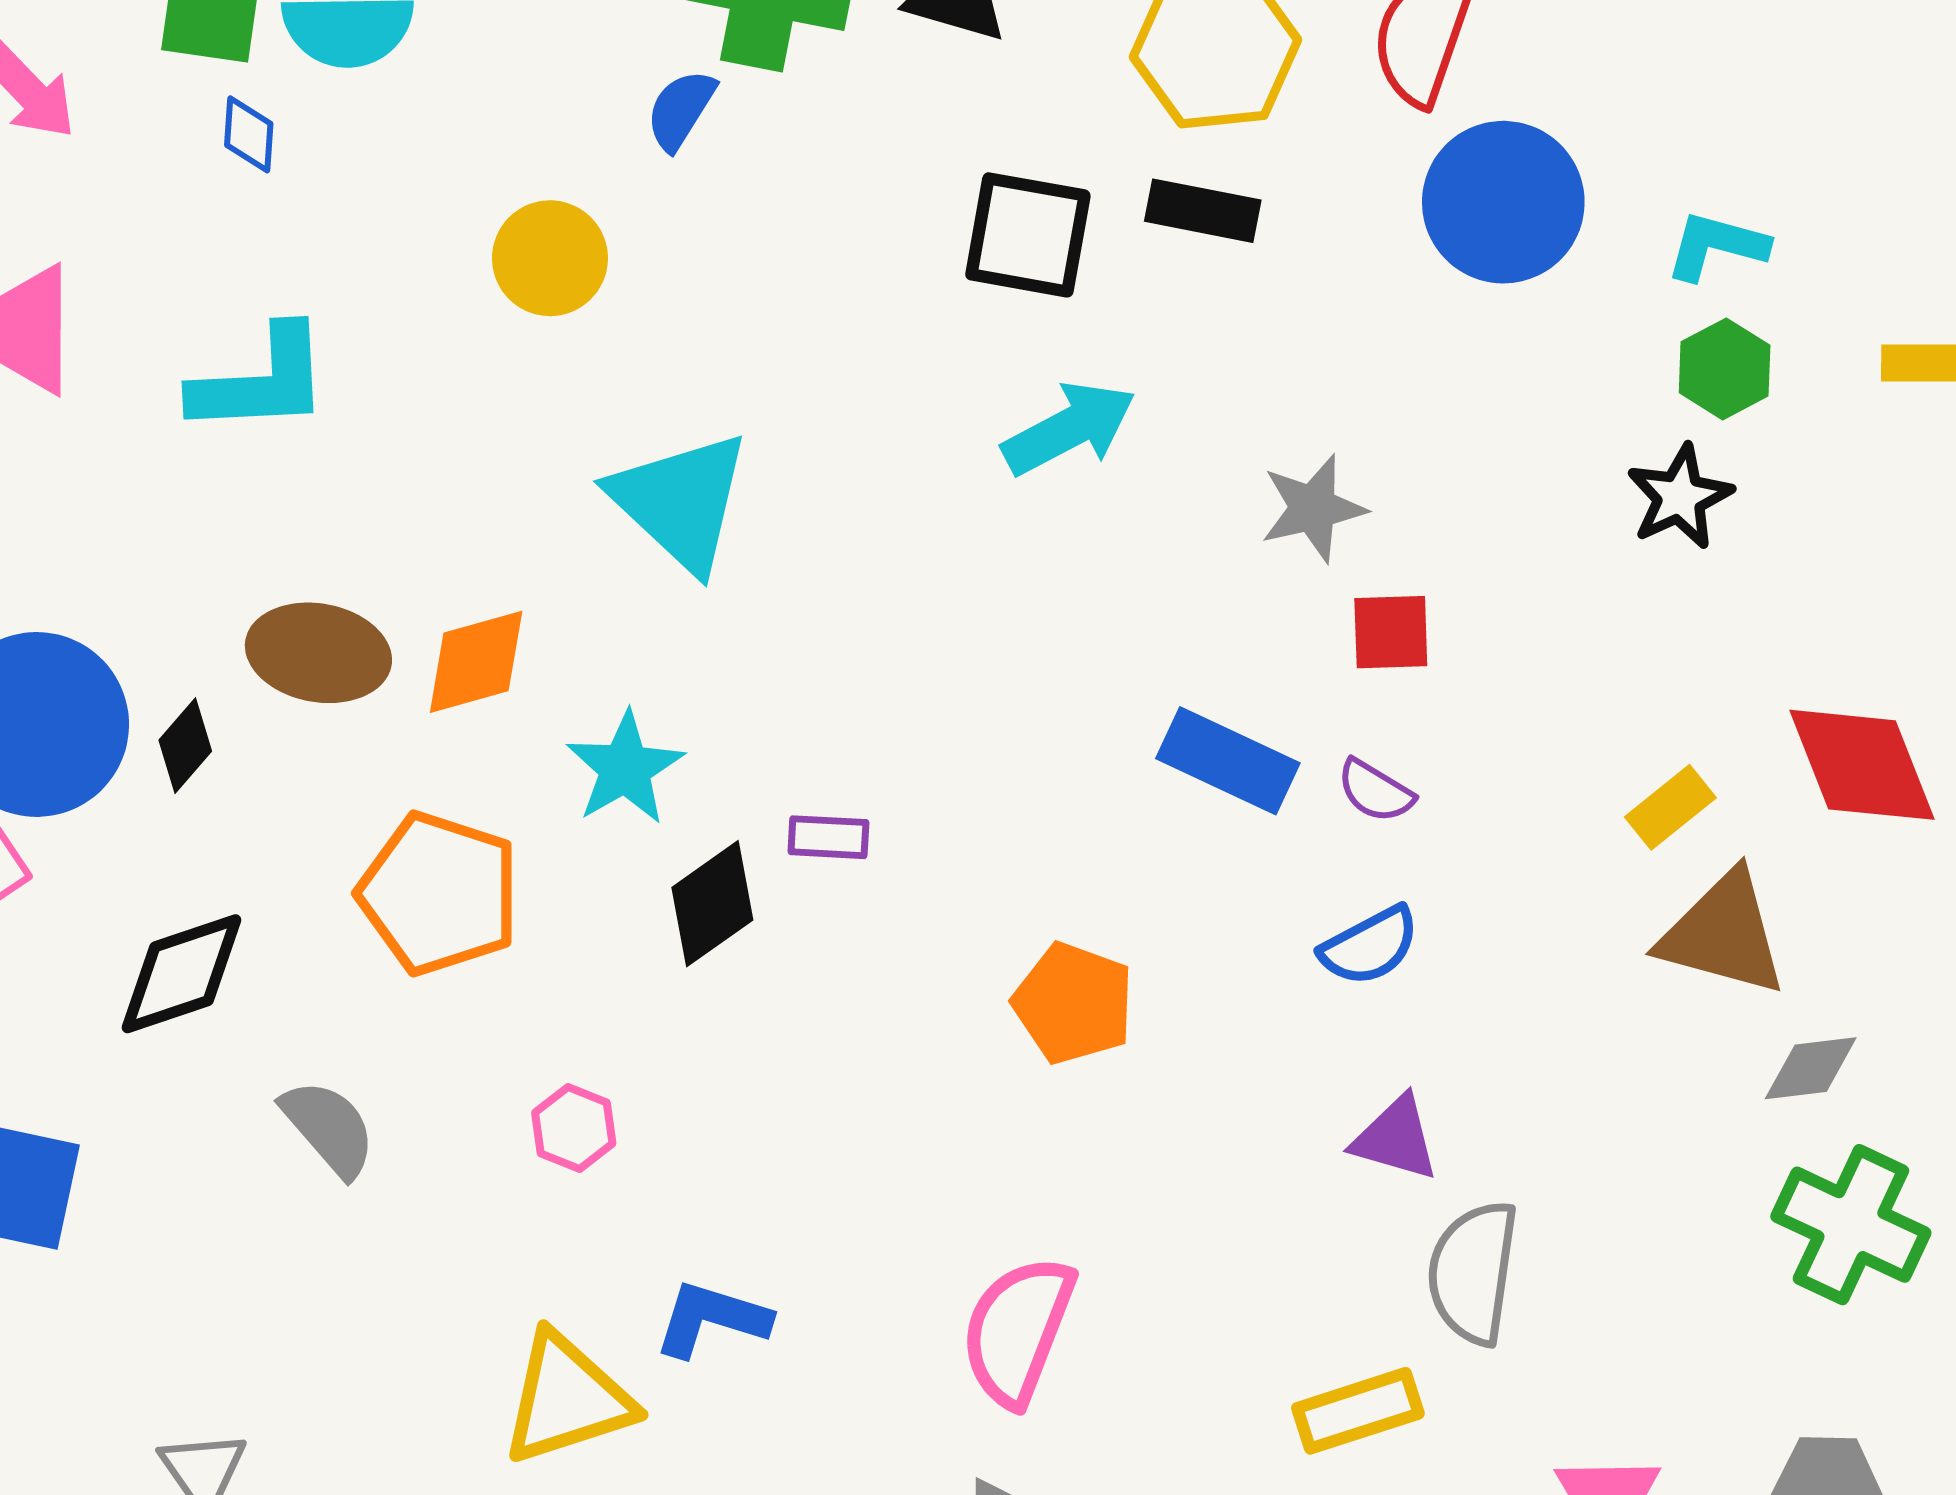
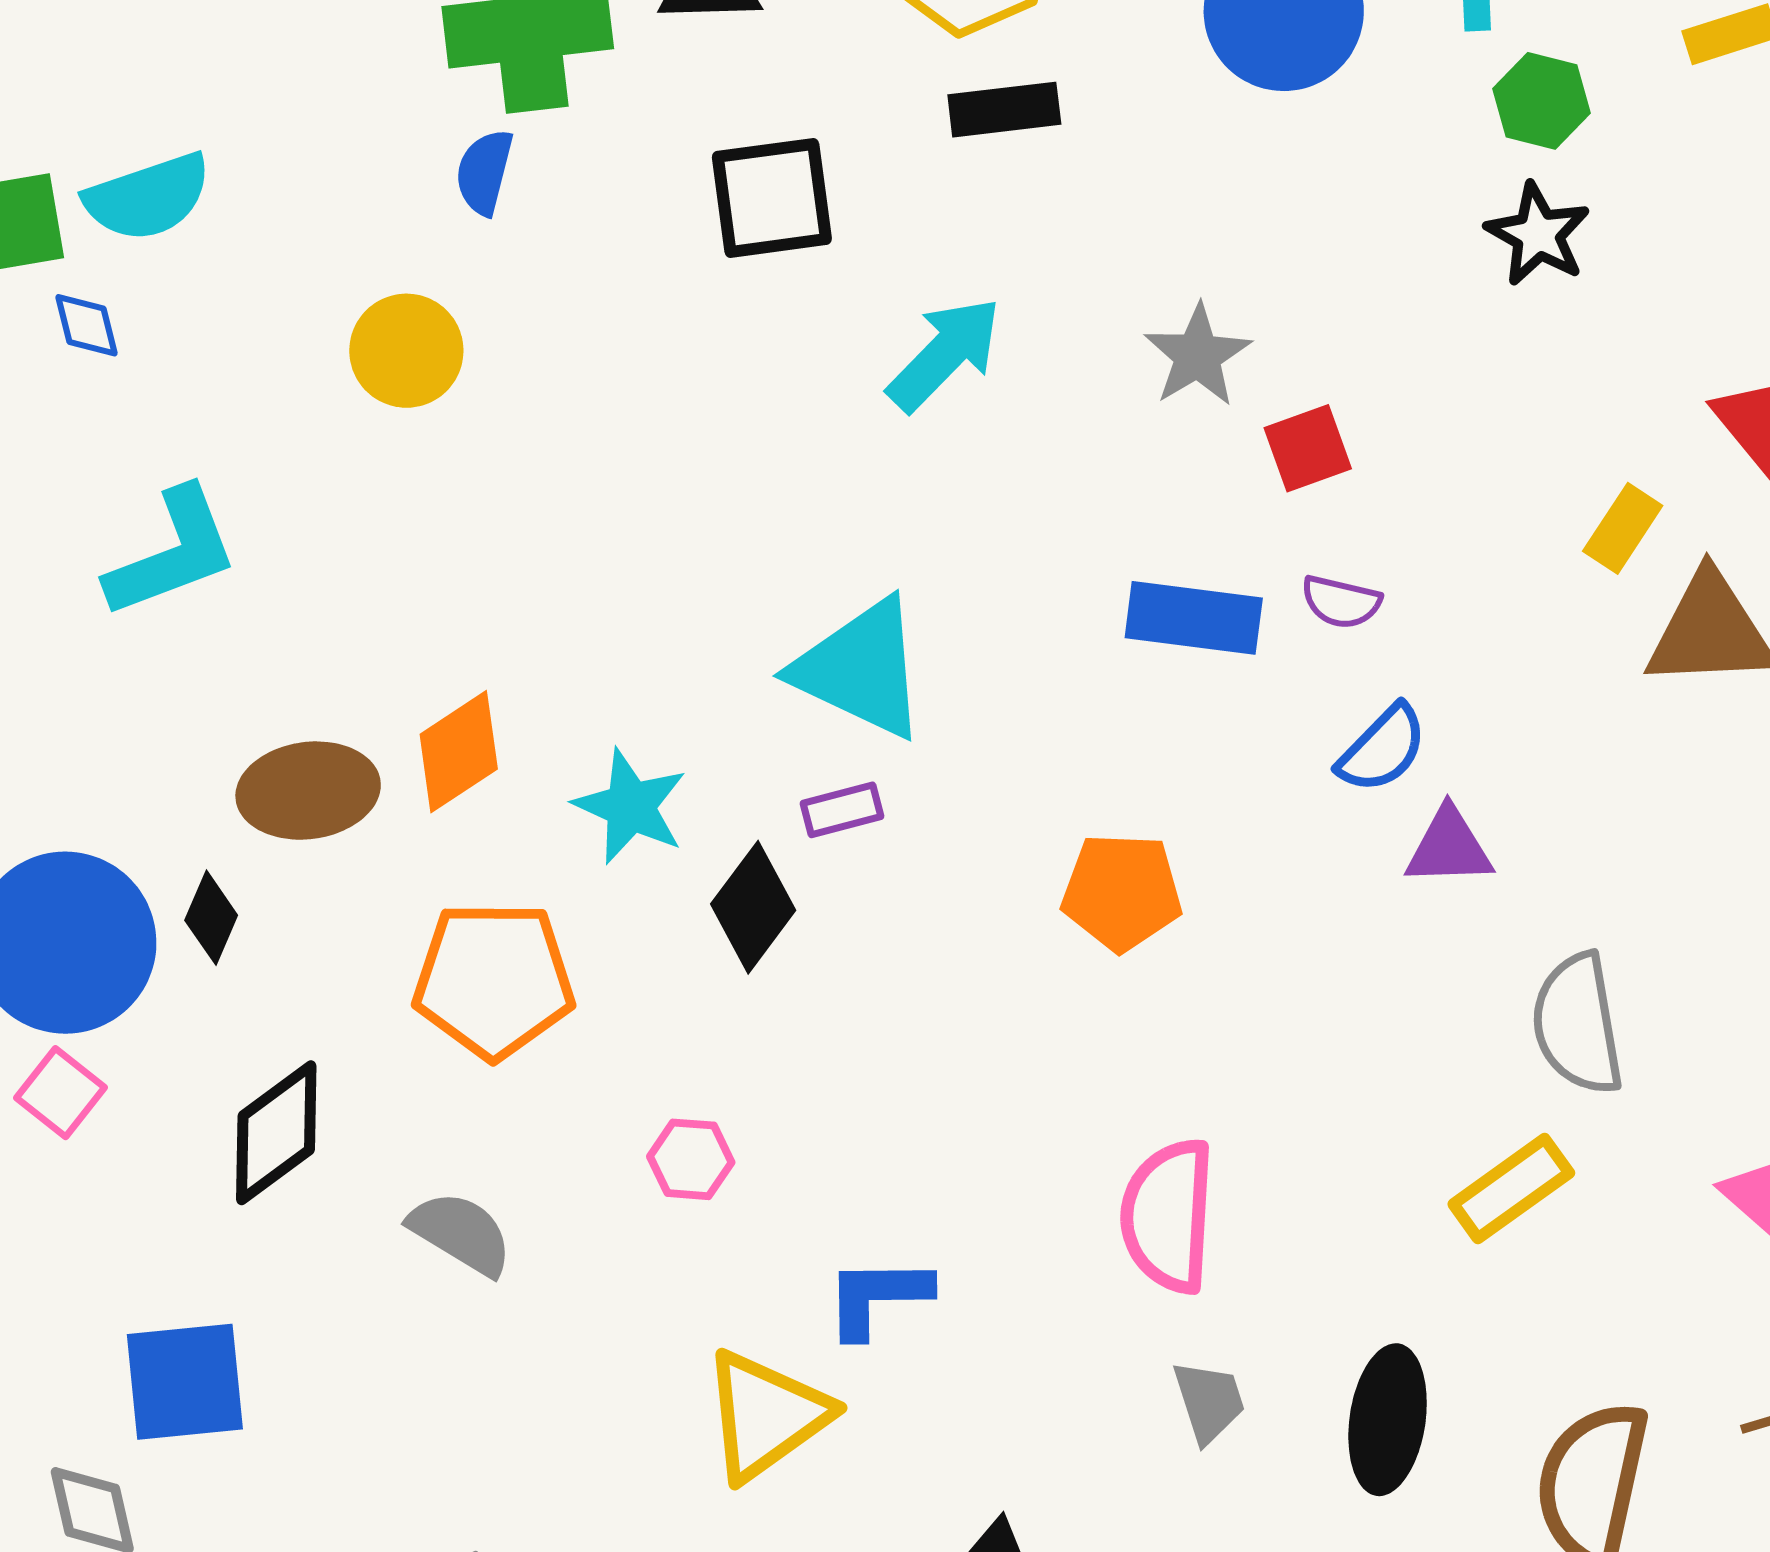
black square: (1028, 235) -> (772, 198), moved
cyan triangle: (680, 501) -> (860, 669), moved
purple triangle: (1396, 1138) -> (1449, 847), moved

